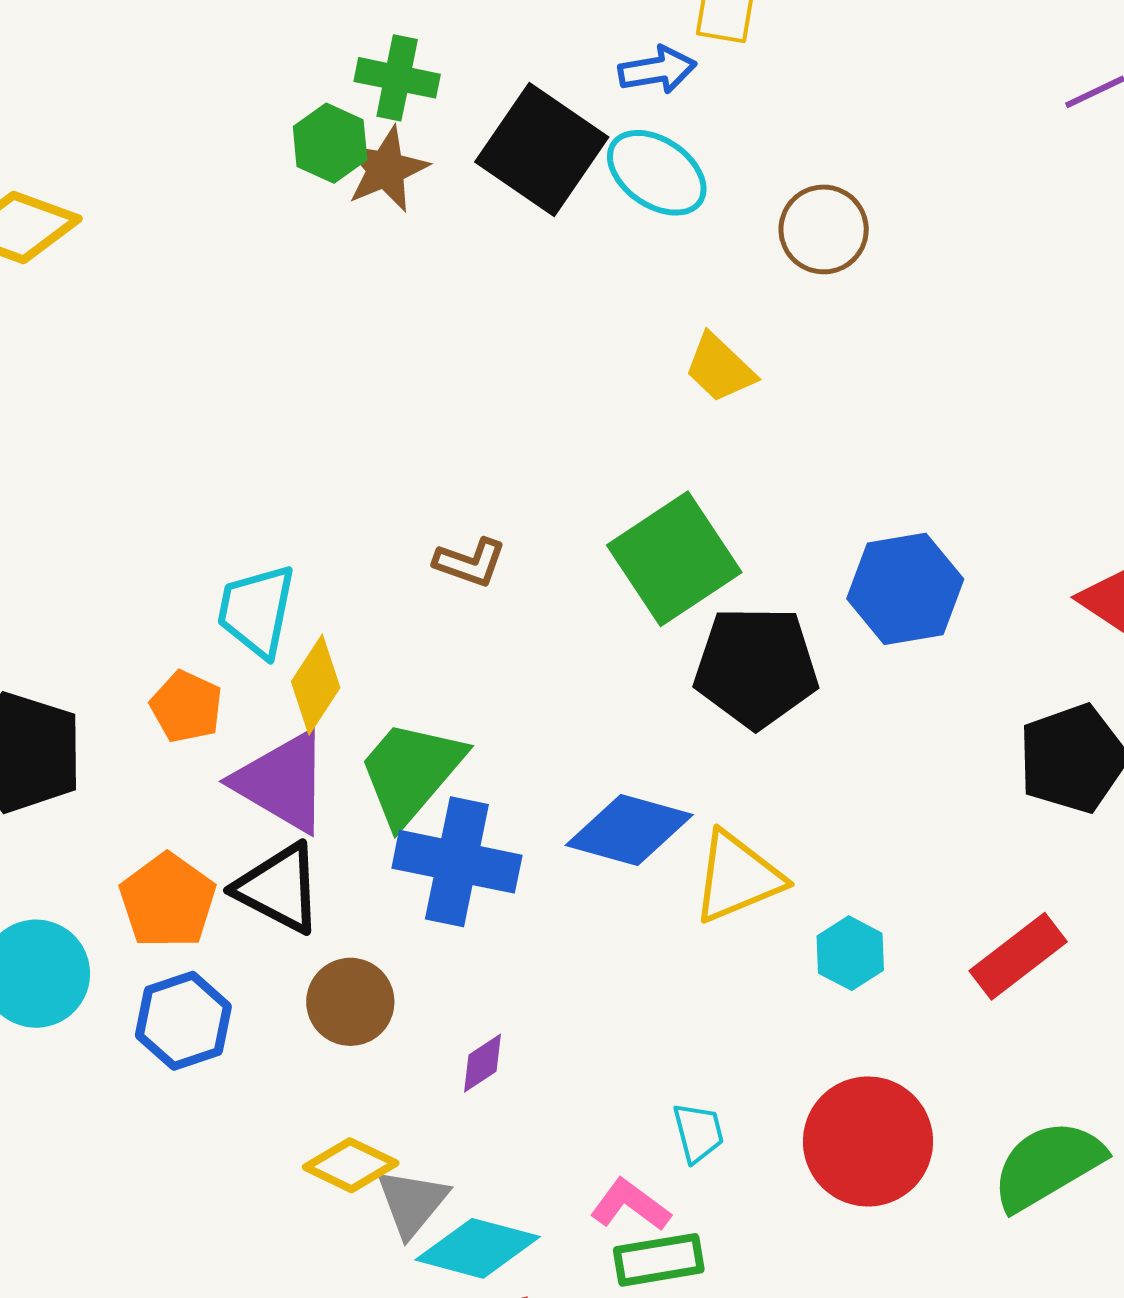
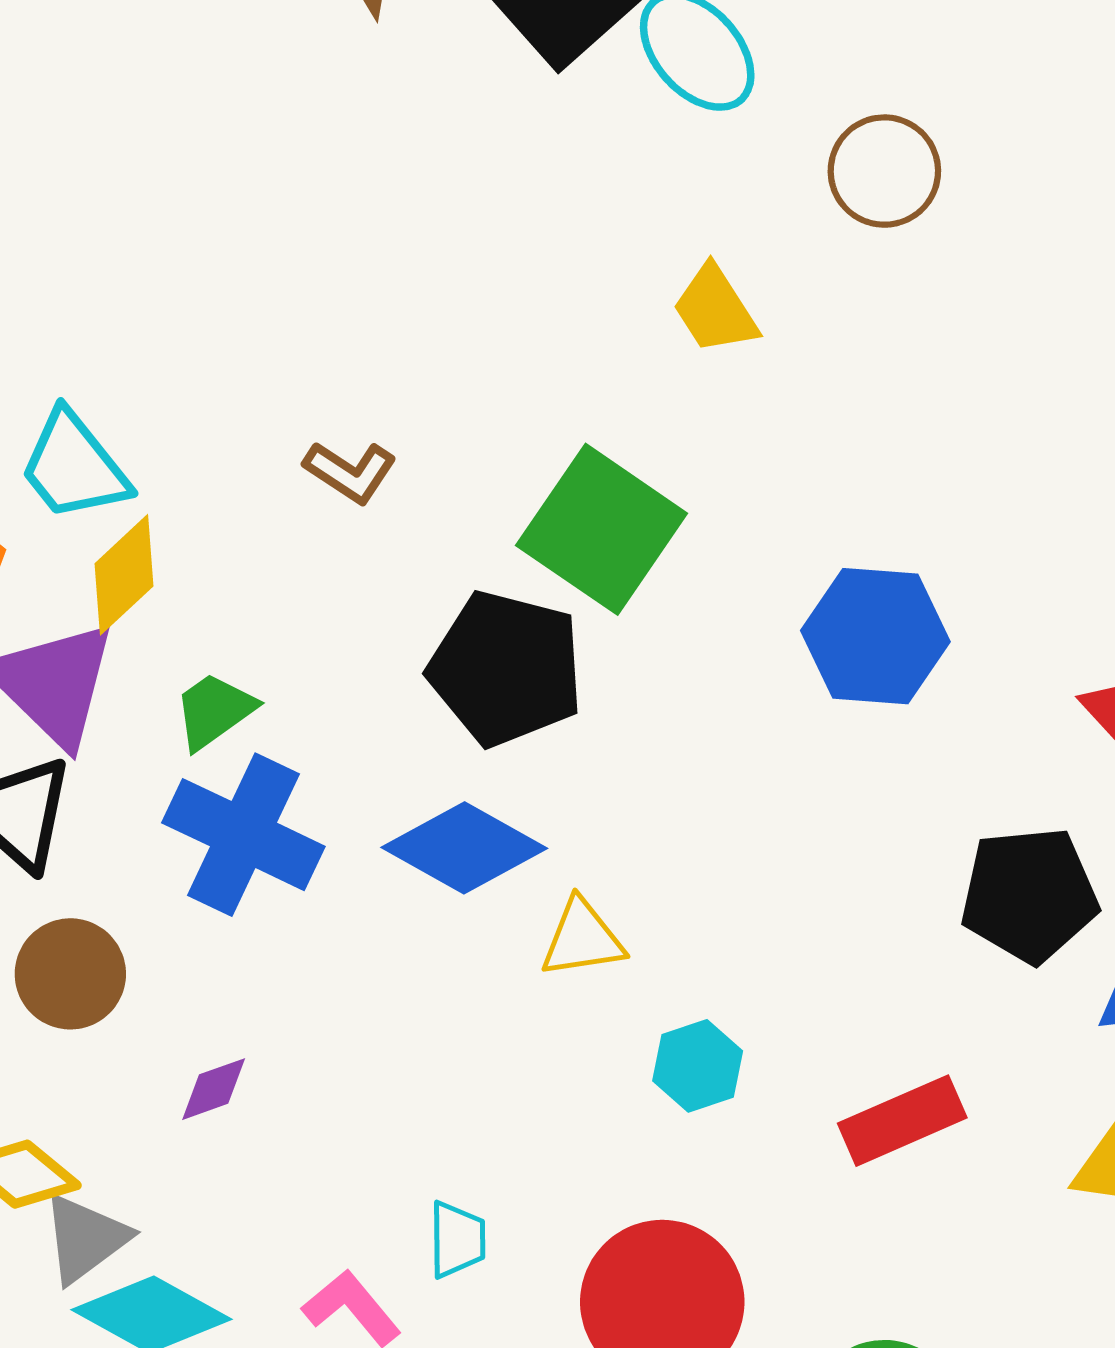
green square: (674, 559) -> (602, 529), turned -36
cyan trapezoid: (256, 611) -> (74, 466), turned -64
black pentagon: (756, 667) -> (506, 668), moved
green trapezoid: (411, 772) -> (214, 711), size x0.6
yellow triangle: (737, 877) -> (582, 939), size x0.7

